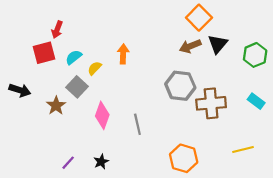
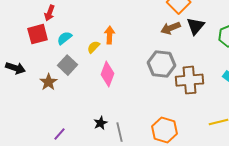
yellow semicircle: (95, 68) -> (94, 47), moved
pink diamond: (102, 115) -> (108, 74), moved
gray line: (137, 124) -> (120, 132), moved
black star: (101, 162) -> (100, 123), moved

